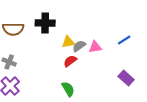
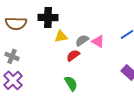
yellow triangle: (68, 42) -> (61, 36), moved
pink triangle: (95, 47) -> (98, 41), turned 40

